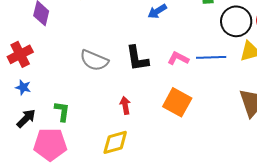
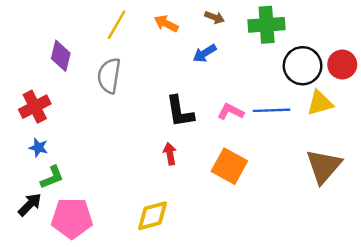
gray semicircle: (94, 60) -> (109, 76), moved, turned 76
red arrow: (125, 105) -> (170, 154), moved
green L-shape: (62, 111) -> (52, 177), moved, turned 60
black arrow: (26, 118) -> (30, 205), moved

